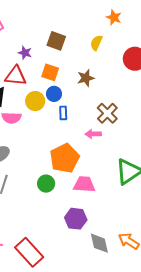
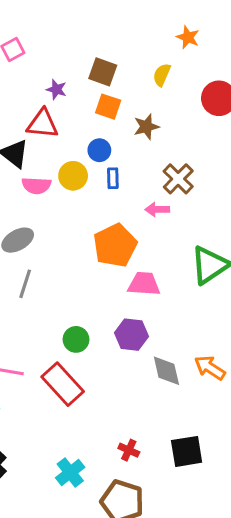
orange square: (50, 72) -> (108, 107), moved
yellow circle: (35, 101) -> (73, 176), moved
green circle: (46, 184) -> (76, 339), moved

